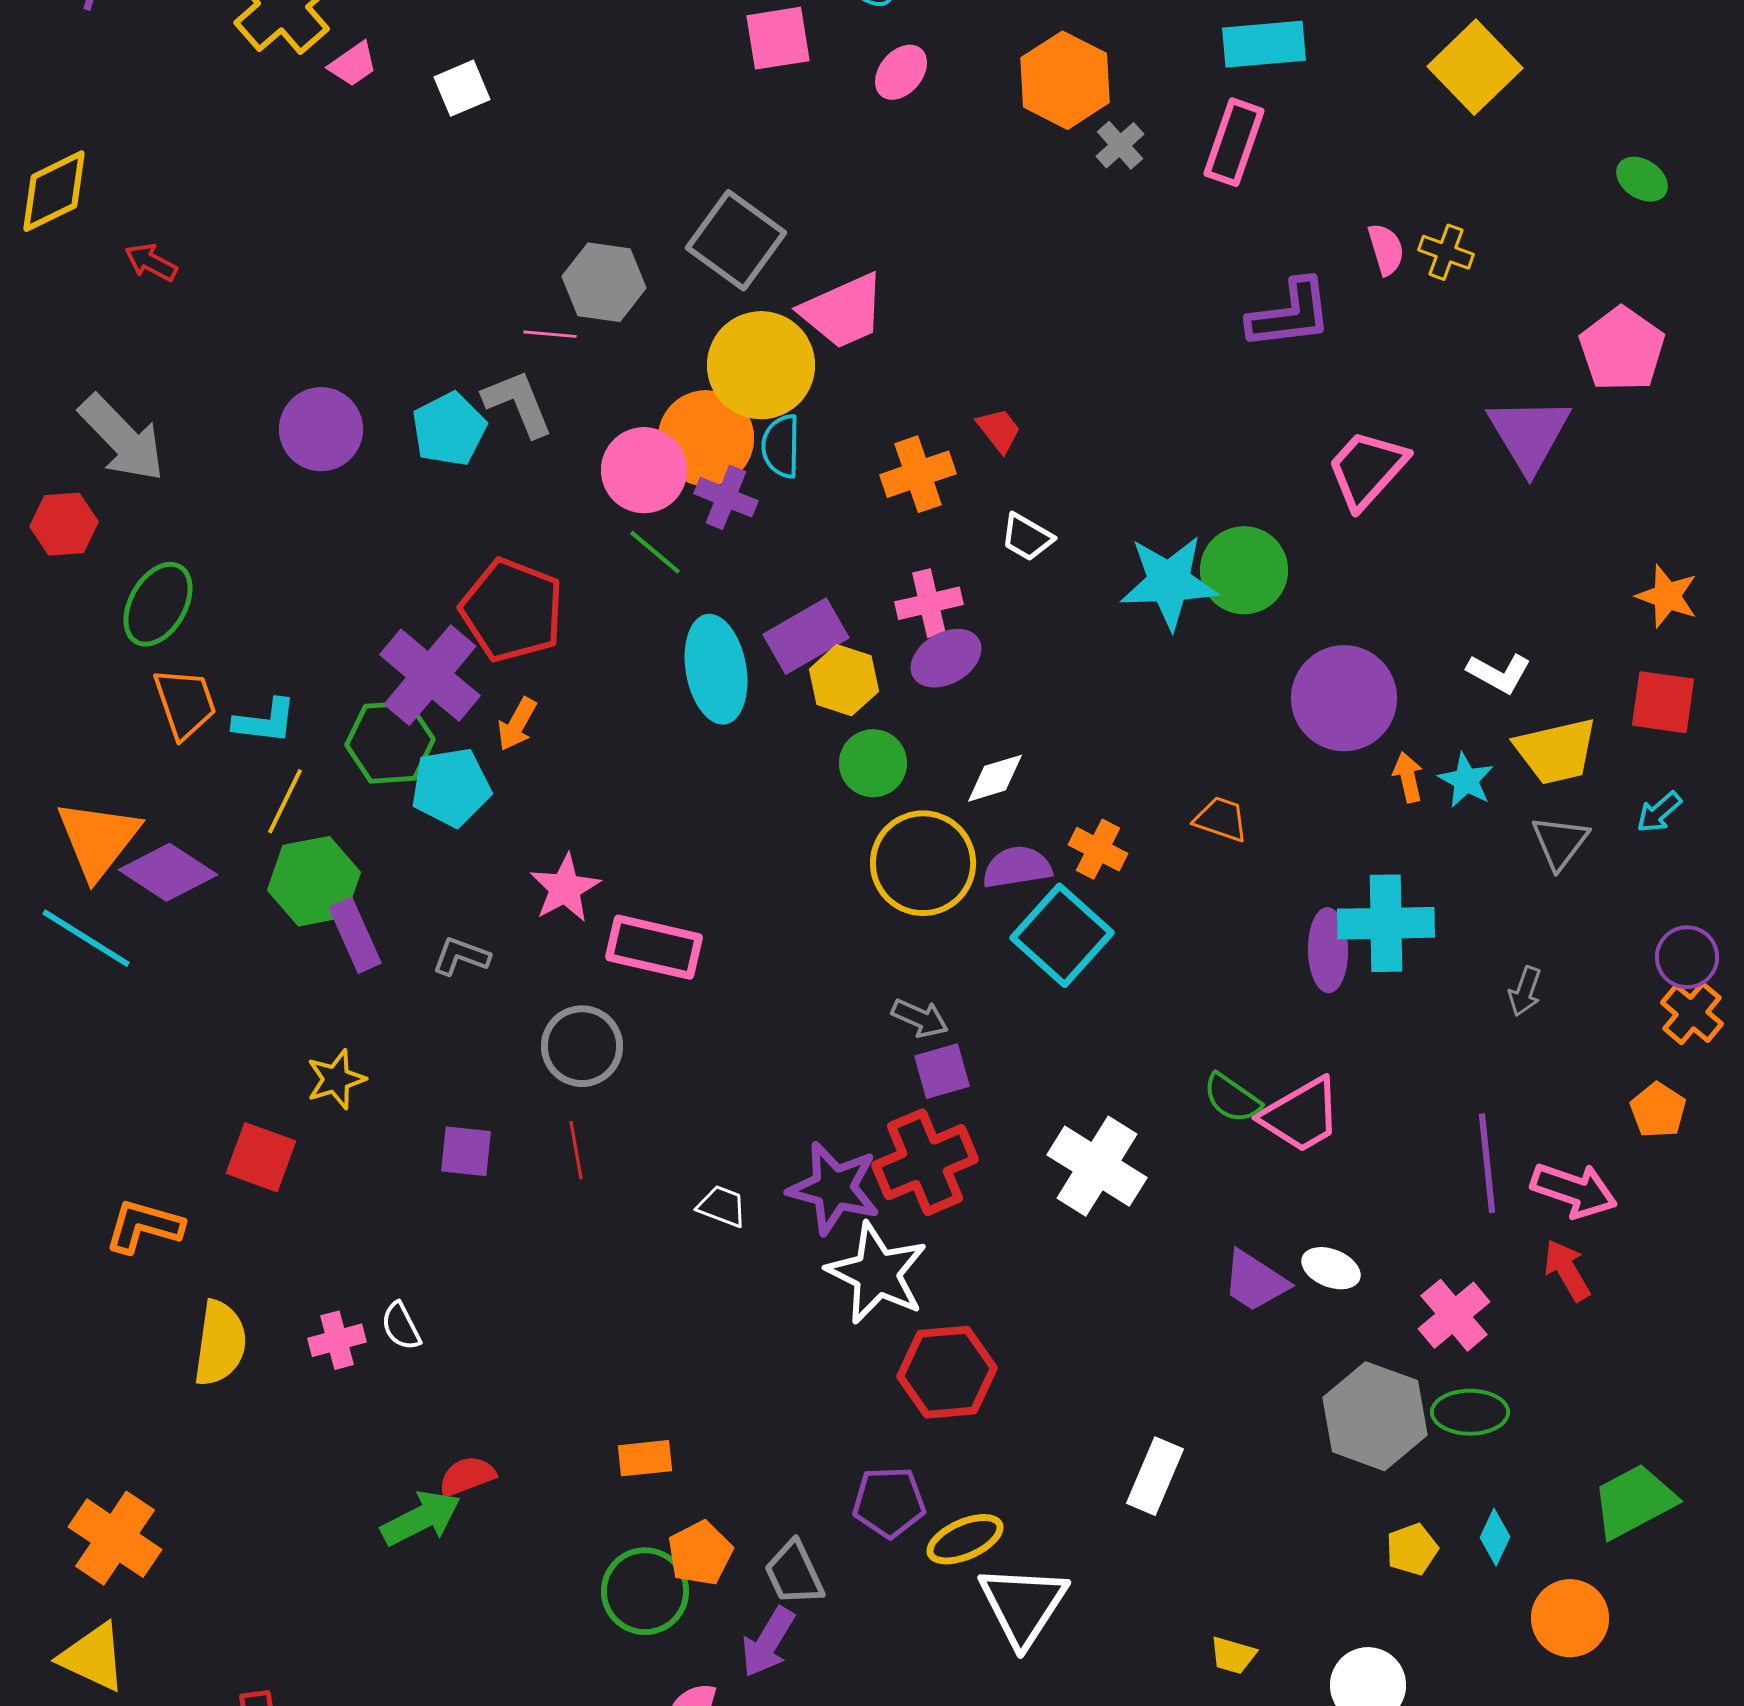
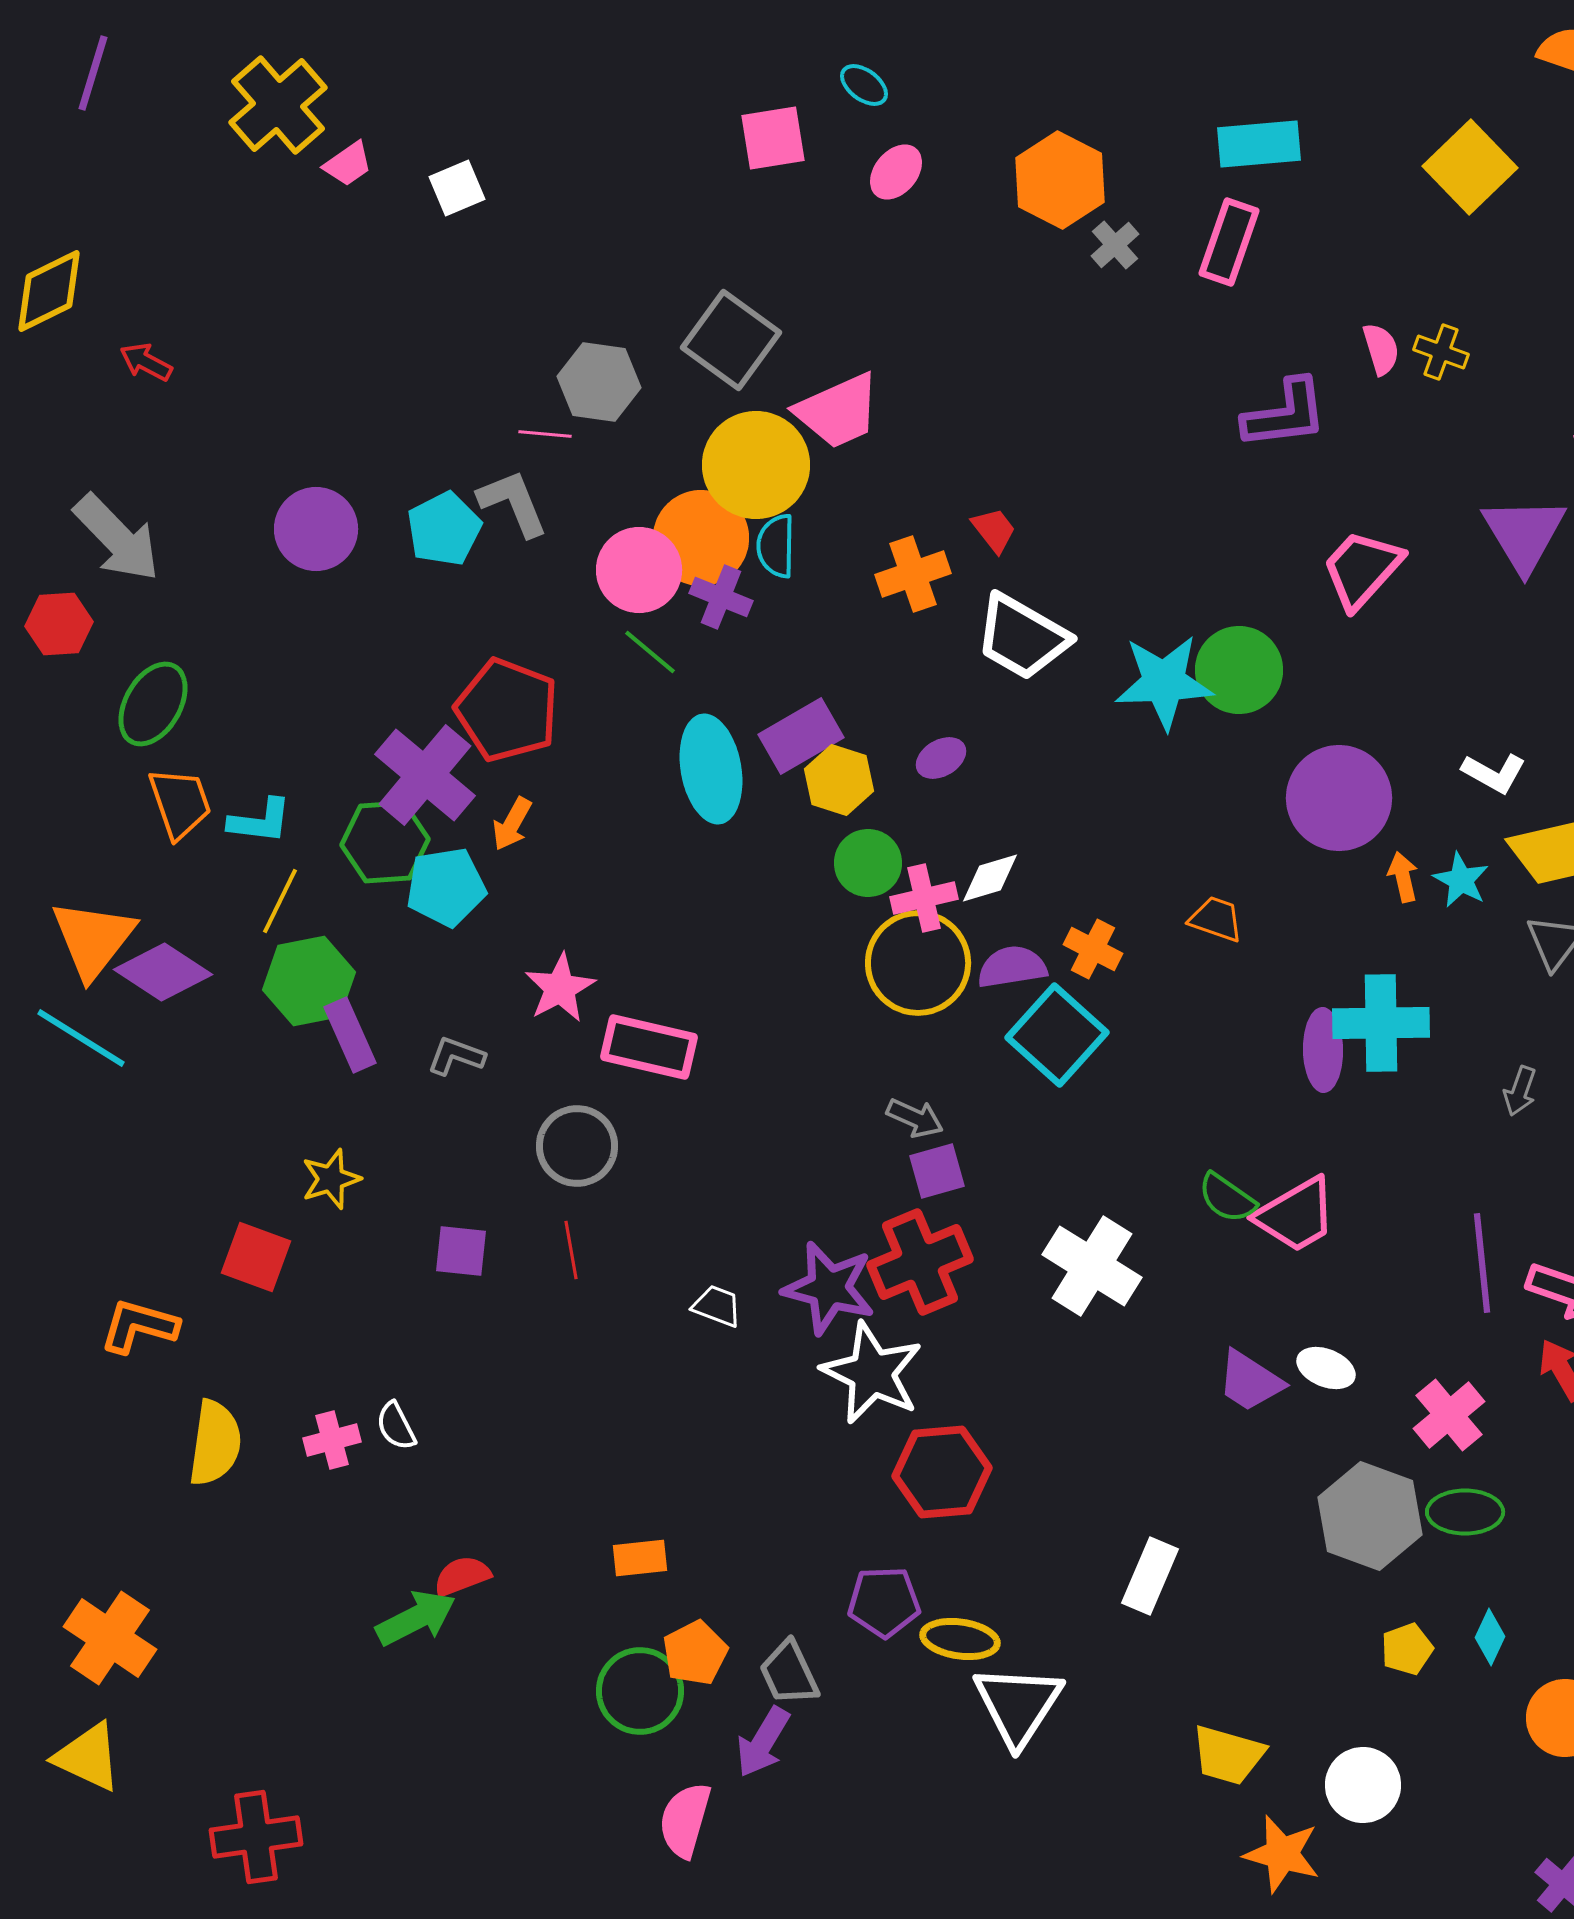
white trapezoid: (1027, 537) -> (1022, 637), size x1.8
pink cross: (929, 603) -> (924, 898), moved
purple ellipse: (946, 658) -> (941, 758), size x0.7
yellow ellipse: (965, 1539) -> (960, 1639), turned 32
yellow trapezoid: (1233, 1655) -> (1228, 1755), size x1.6

